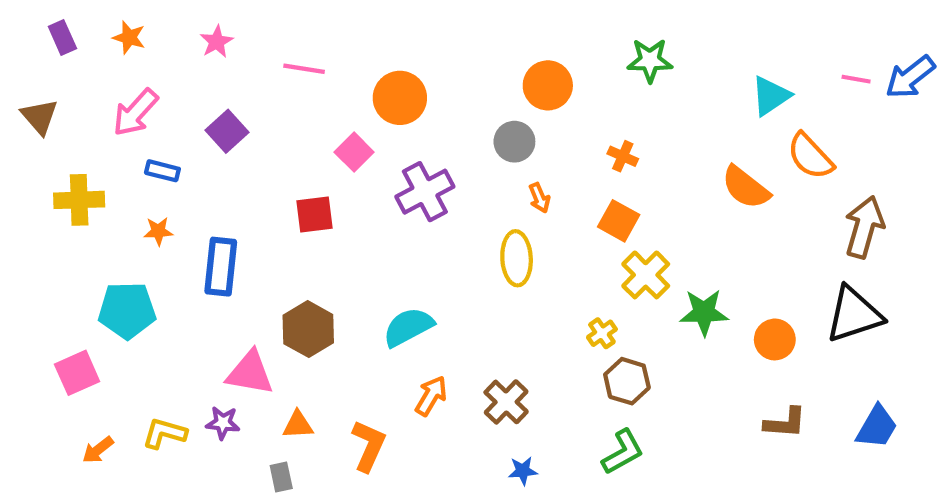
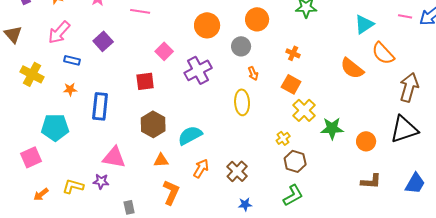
orange circle: (400, 98) -> (207, 25), moved
yellow cross: (79, 200) -> (32, 74), turned 30
brown hexagon: (308, 329) -> (153, 124), moved
orange triangle: (298, 425) -> (161, 160), moved

